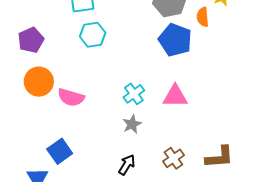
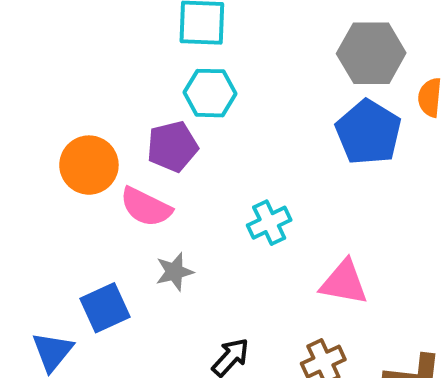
purple pentagon: (31, 40) -> (172, 146), moved
pink triangle: (175, 96) -> (344, 282), moved
gray star: (132, 124) -> (174, 272), moved

